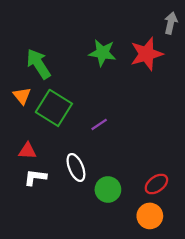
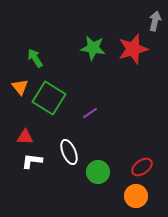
green arrow: (38, 64) -> (35, 58), size x0.7

